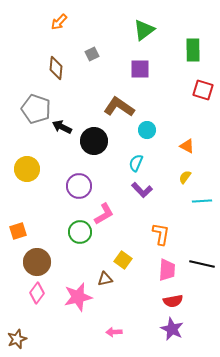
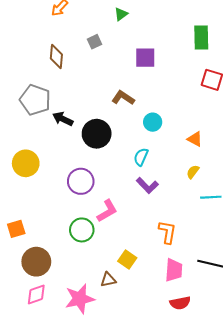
green triangle: (144, 30) -> (121, 14), moved, size x0.6
brown L-shape: (119, 107) -> (123, 98), size x0.7
pink diamond: (37, 293) -> (36, 294), turned 35

